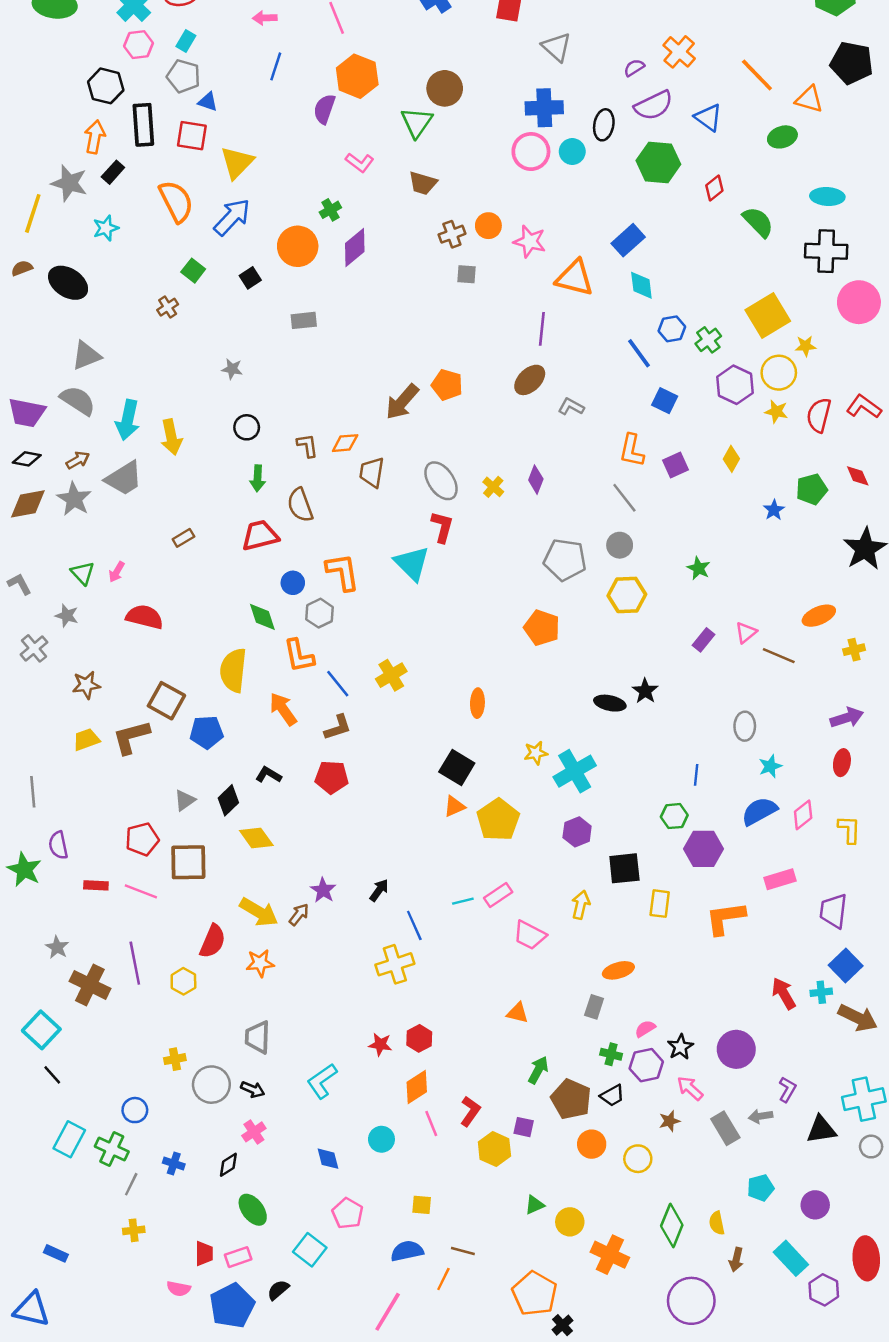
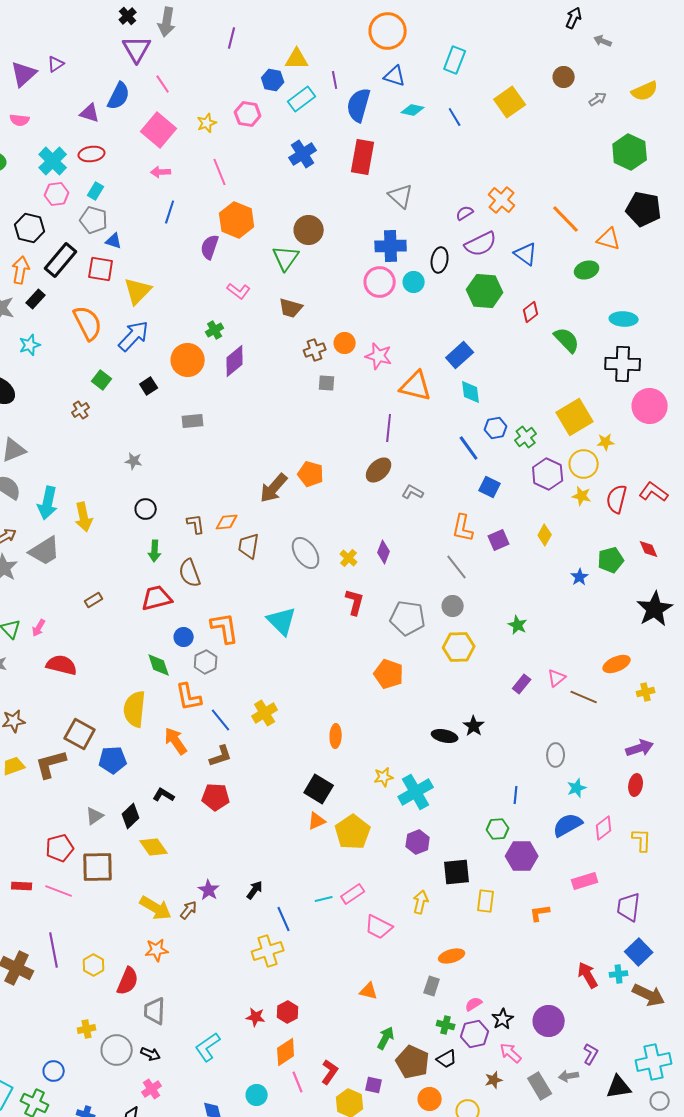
black rectangle: (143, 125) -> (61, 260), turned 44
red L-shape: (442, 527) -> (355, 602), moved
orange L-shape: (725, 918) -> (540, 913), size x0.6
red semicircle: (213, 941) -> (128, 981), moved

